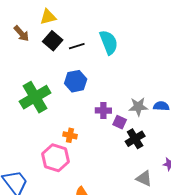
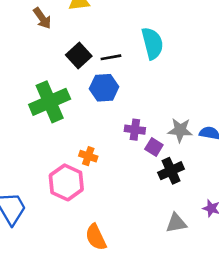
black square: (53, 41) -> (79, 55), moved
black line: (77, 46) -> (111, 57), moved
gray triangle: (144, 179) -> (176, 223), turned -42

